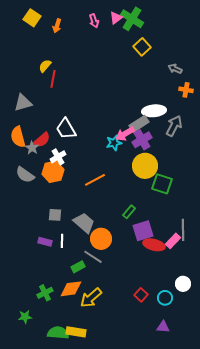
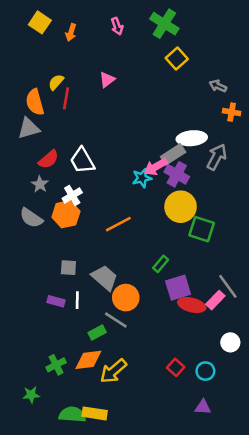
pink triangle: (116, 18) -> (107, 80), moved
orange semicircle: (18, 137) -> (35, 102), moved
red semicircle: (42, 140) -> (49, 159), moved
purple cross: (142, 140) -> (177, 174), turned -30
gray line: (183, 230) -> (228, 286), turned -35
white circle: (183, 284) -> (230, 342), moved

